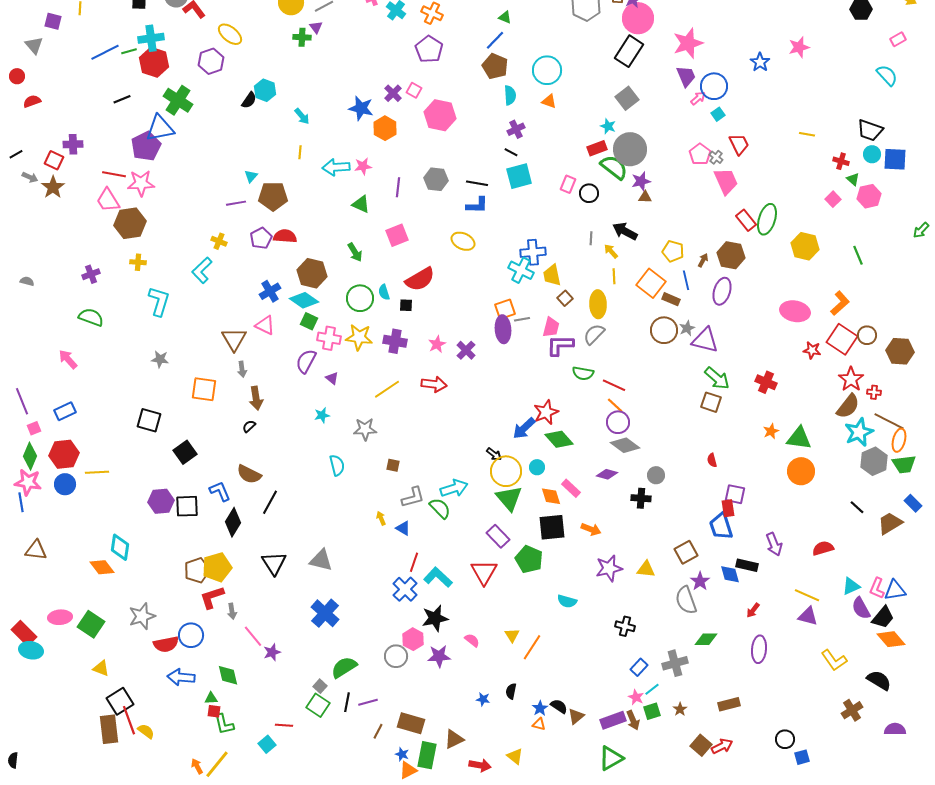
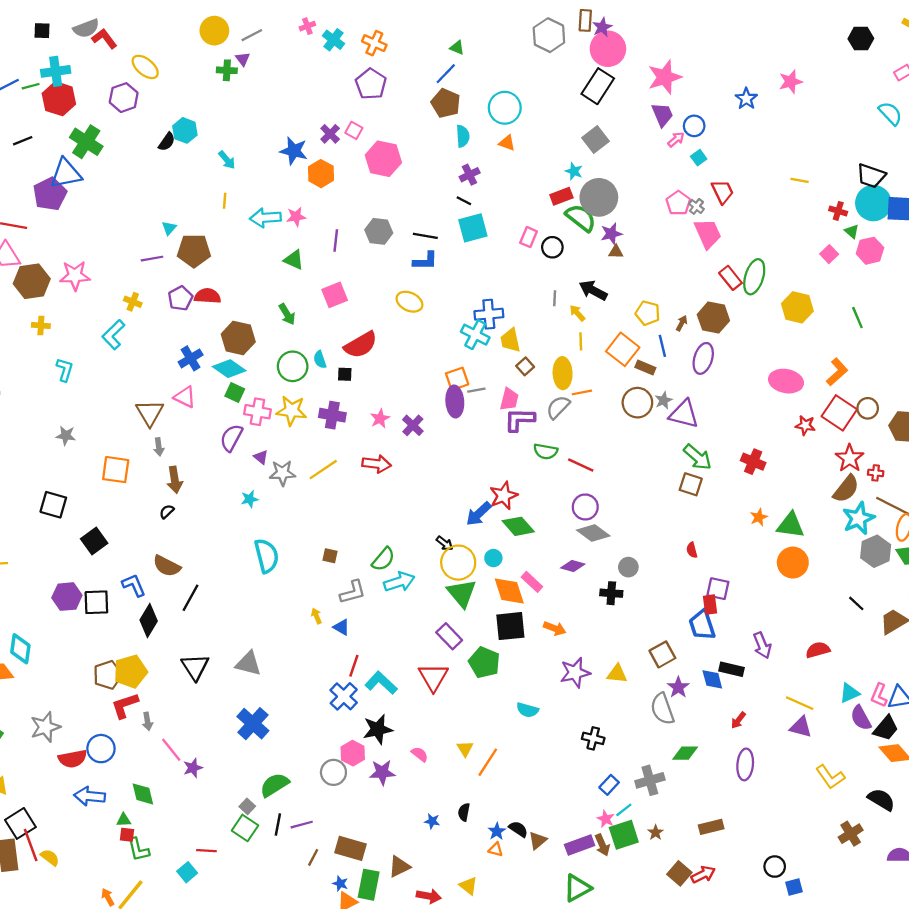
blue circle: (714, 86) -> (694, 126), size x0.7
cyan circle: (872, 154) -> (873, 203), size x1.8
pink star: (141, 183) -> (75, 276), moved
cyan L-shape: (159, 301) -> (65, 370), size x0.7
orange line: (615, 405) -> (582, 392), moved, turned -54
gray star: (365, 429) -> (282, 473), moved
cyan semicircle: (337, 465) -> (267, 556), size x1.4
orange diamond: (551, 496) -> (509, 591), size x1.4
green semicircle: (440, 508) -> (383, 559), moved, turned 85
green square: (652, 711) -> (624, 835), size x1.5

